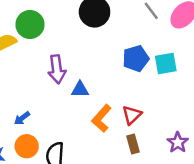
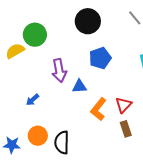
blue pentagon: (136, 58) -> (100, 58), moved
blue arrow: (22, 118) -> (32, 100), moved

